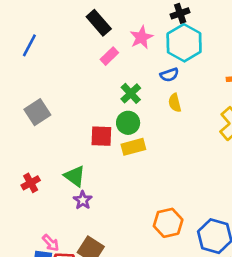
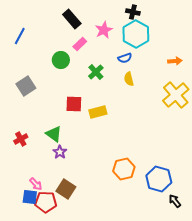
black cross: (180, 13) -> (133, 12), turned 32
green circle: (128, 123) -> (61, 60), moved

